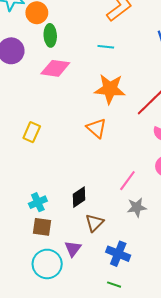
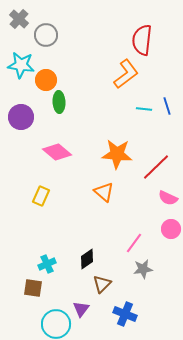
cyan line: (106, 47) -> (144, 109), moved
pink diamond: (55, 68) -> (57, 152), moved, turned 32
brown square: (42, 227) -> (33, 288), moved

